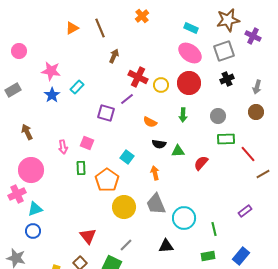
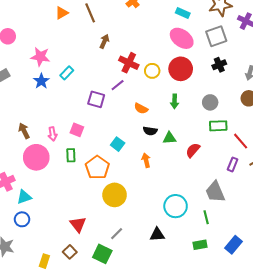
brown arrow: (27, 132) -> (24, 131), moved
pink circle: (31, 170) -> (36, 157), moved
gray trapezoid: (156, 204) -> (215, 192), moved
purple rectangle: (245, 211) -> (233, 164), moved, turned -32

